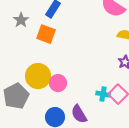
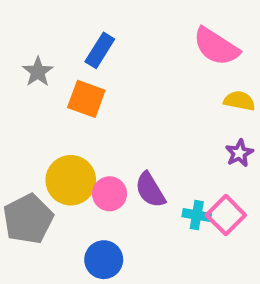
purple semicircle: (79, 114) -> (150, 190), moved

